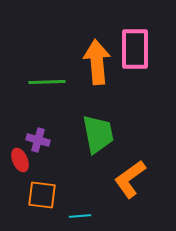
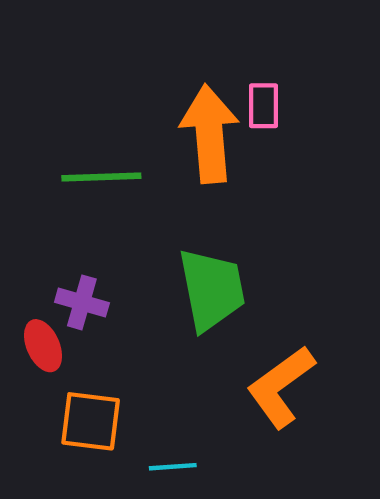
pink rectangle: (135, 49) -> (263, 106), moved, size x0.5

